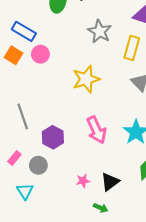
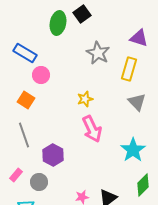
orange square: (13, 55) -> (26, 100), moved
yellow star: (86, 79) -> (85, 99), size x0.6
pink arrow: (96, 130) -> (92, 129), moved

